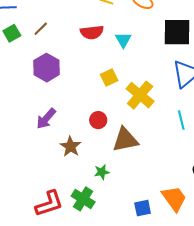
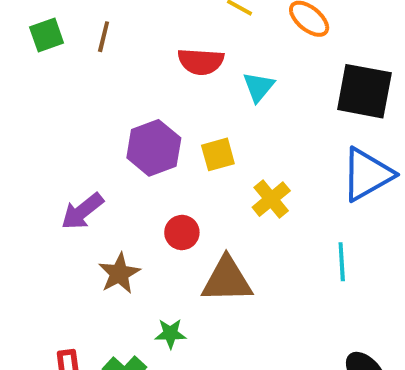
brown line: (41, 29) -> (104, 37), turned -42
purple hexagon: (47, 68) -> (154, 148), moved
yellow cross: (140, 95) -> (271, 199), size x0.7

